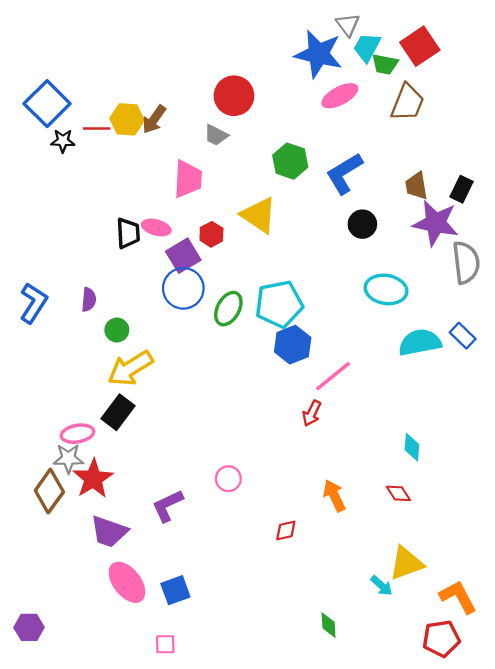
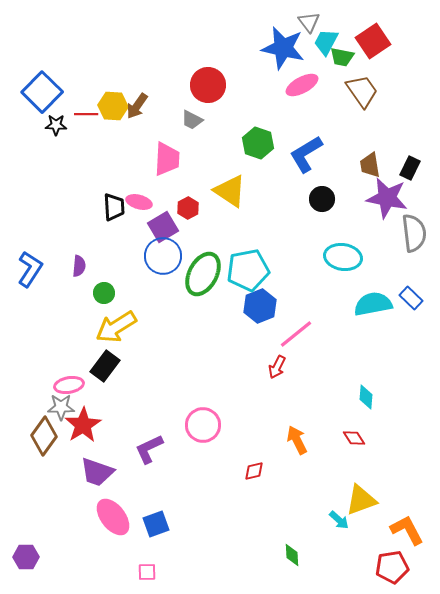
brown trapezoid: (407, 102) -> (362, 91), turned -57
green ellipse: (228, 309) -> (203, 274), size x1.4
pink circle: (228, 479) -> (203, 425), size x1.5

